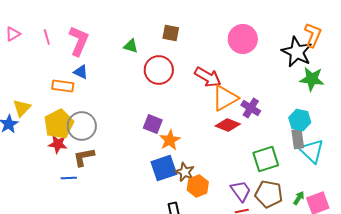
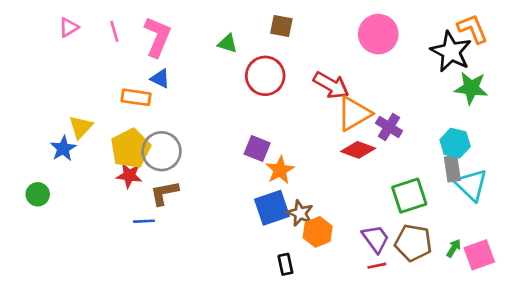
orange L-shape: (313, 35) -> (473, 29), turned -45

